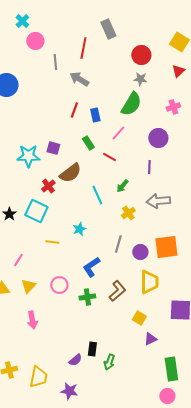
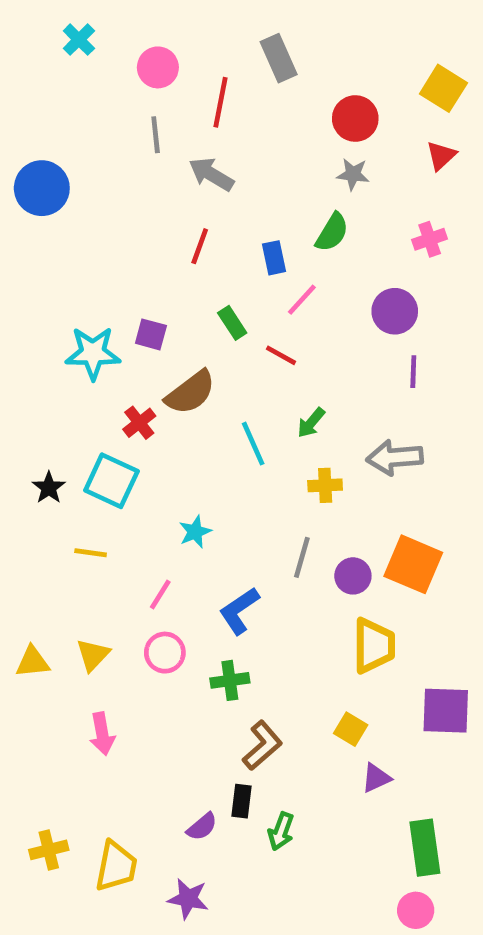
pink circle: (35, 41) -> (158, 67), moved
green semicircle: (131, 104) -> (332, 232), size x0.7
blue rectangle: (95, 115) -> (274, 258), moved
purple line: (149, 167) -> (413, 372), moved
yellow cross: (128, 213) -> (325, 485), turned 32
cyan star: (79, 229) -> (195, 532), moved
yellow line: (52, 242) -> (91, 553), moved
orange square: (166, 247) -> (413, 564), turned 30
pink line: (18, 260) -> (160, 595), moved
brown L-shape: (117, 291) -> (262, 745), moved

